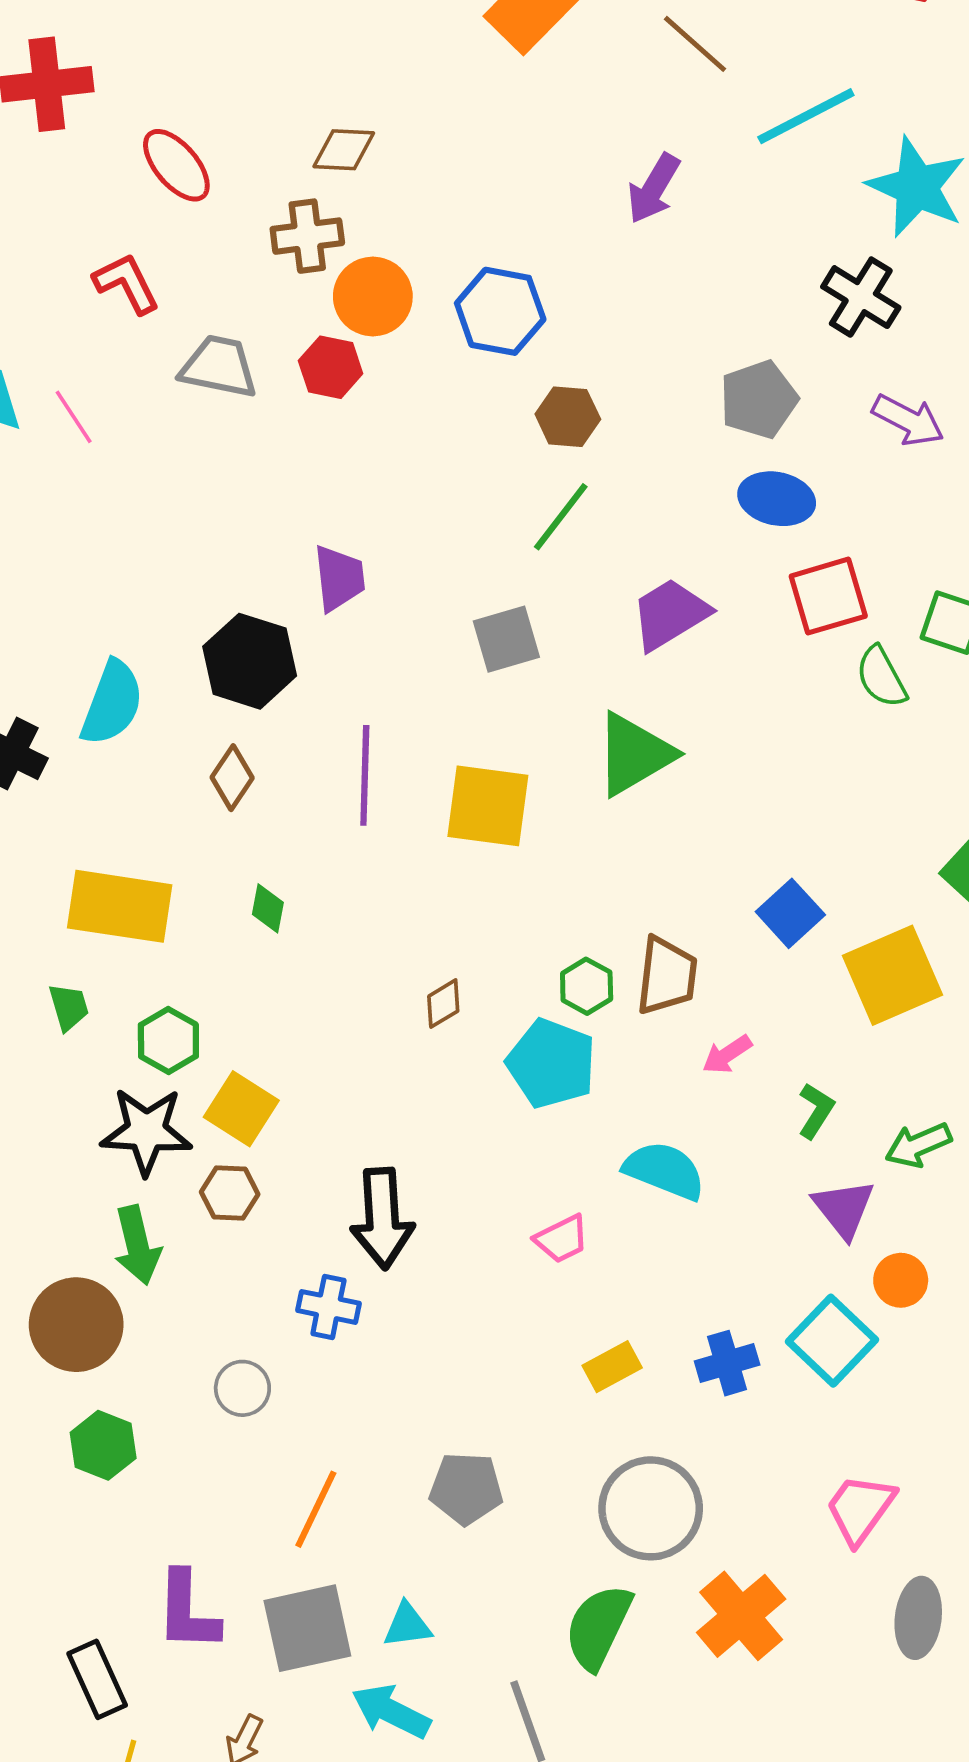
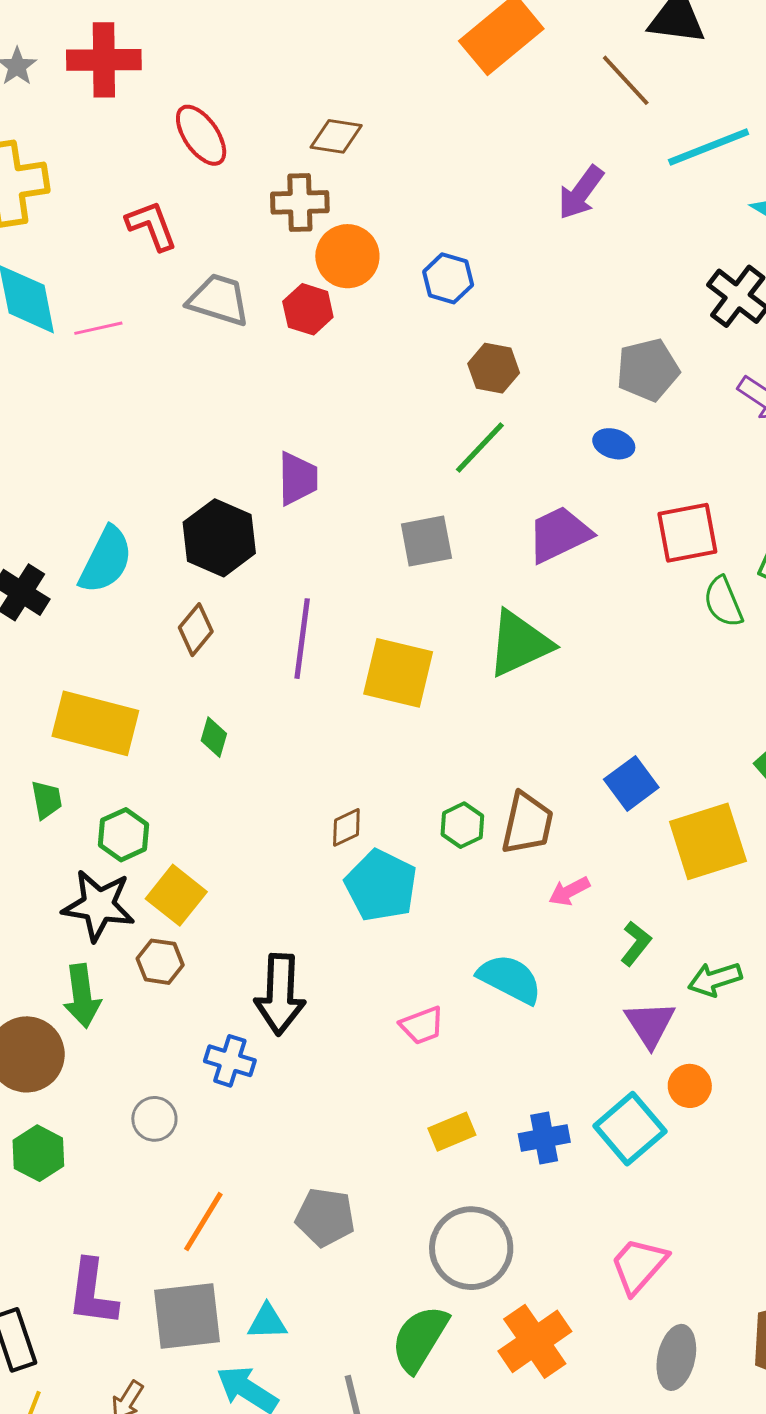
blue hexagon: (500, 311) -> (448, 278), size x0.7
pink line: (74, 417) -> (98, 328), turned -75
blue ellipse: (777, 499) -> (614, 444), moved, size x0.7
cyan pentagon: (551, 1063) -> (381, 885), moved

